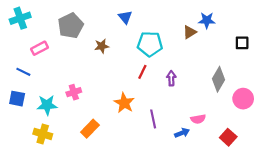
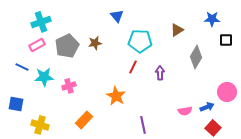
cyan cross: (20, 18) -> (41, 22), moved
blue star: (207, 20) -> (212, 19), moved
gray pentagon: (71, 26) -> (67, 46), moved
gray diamond: (218, 79) -> (196, 57), moved
blue square: (17, 99) -> (16, 104), moved
cyan star: (47, 105) -> (44, 77), moved
purple line: (153, 119) -> (143, 125), moved
blue arrow: (182, 133) -> (207, 107), moved

